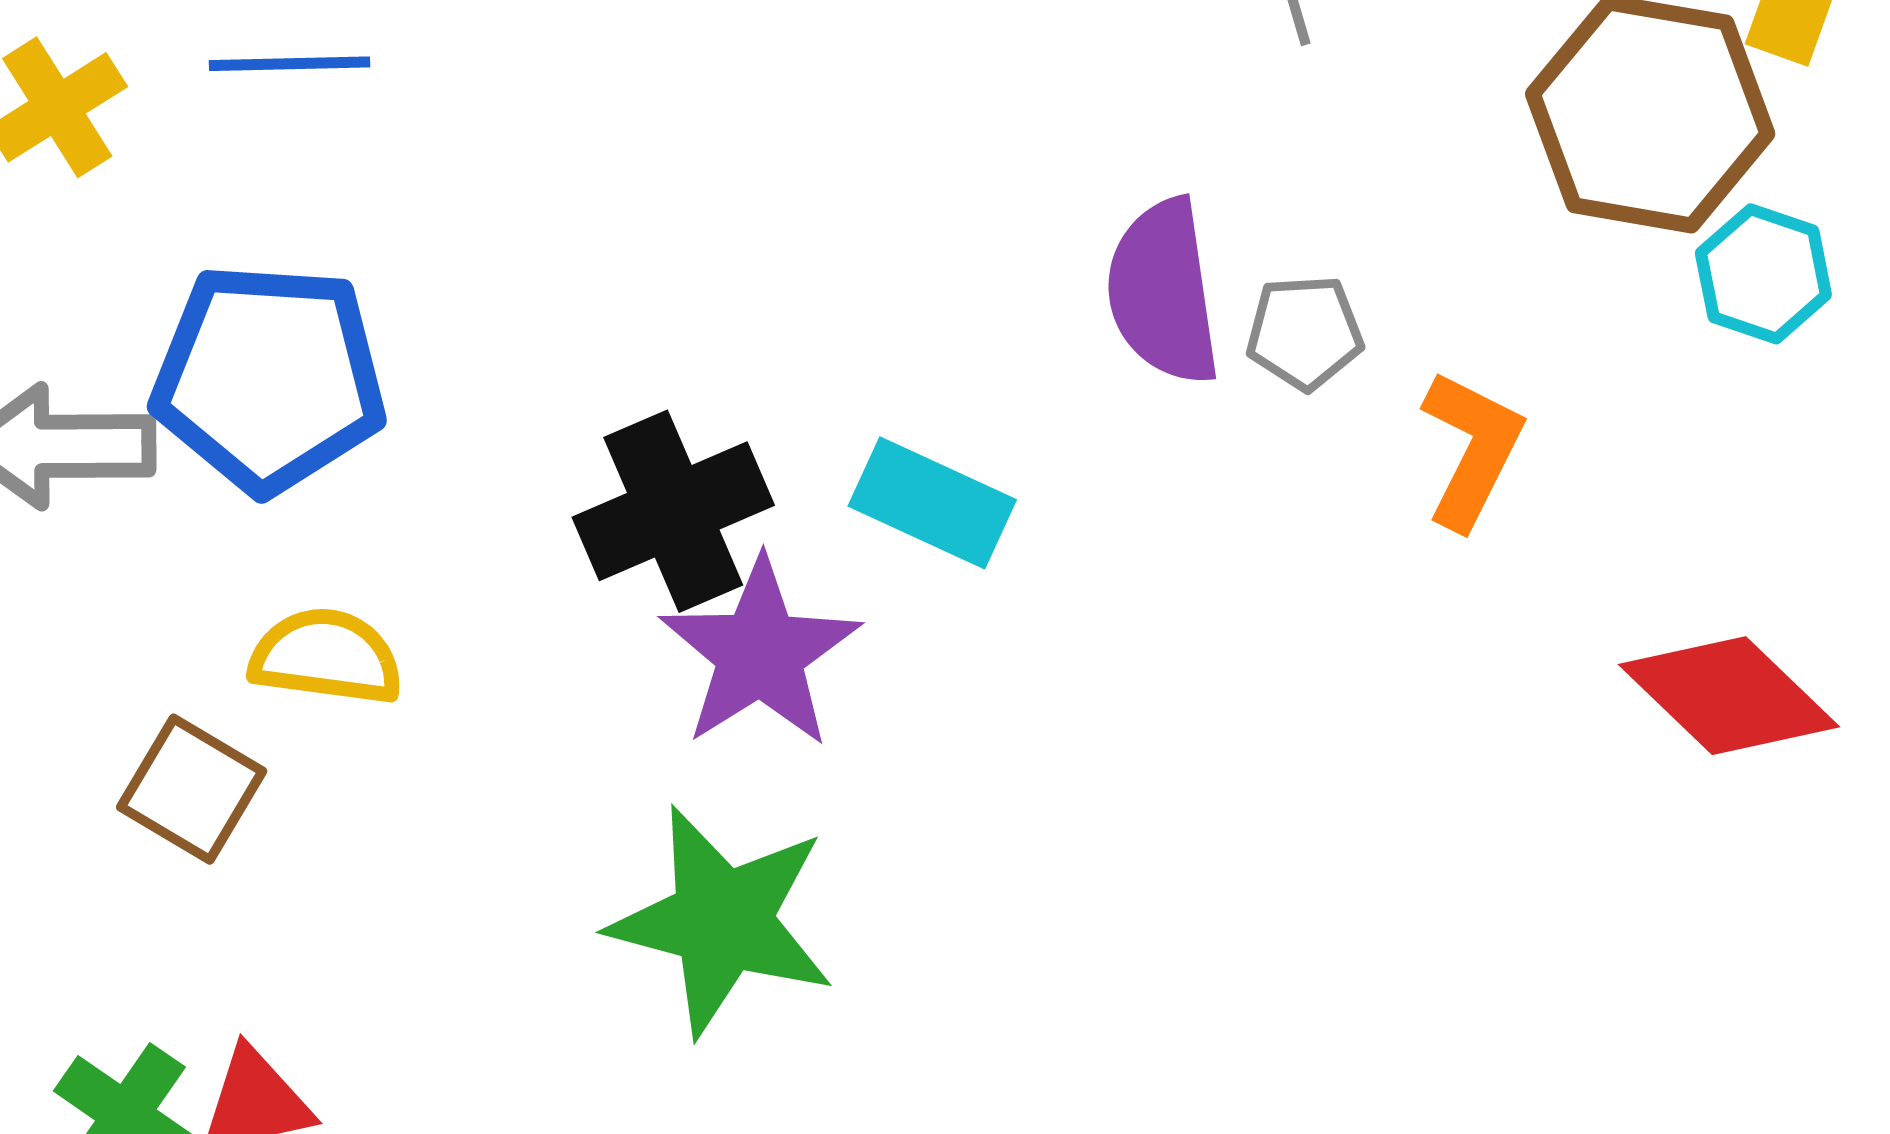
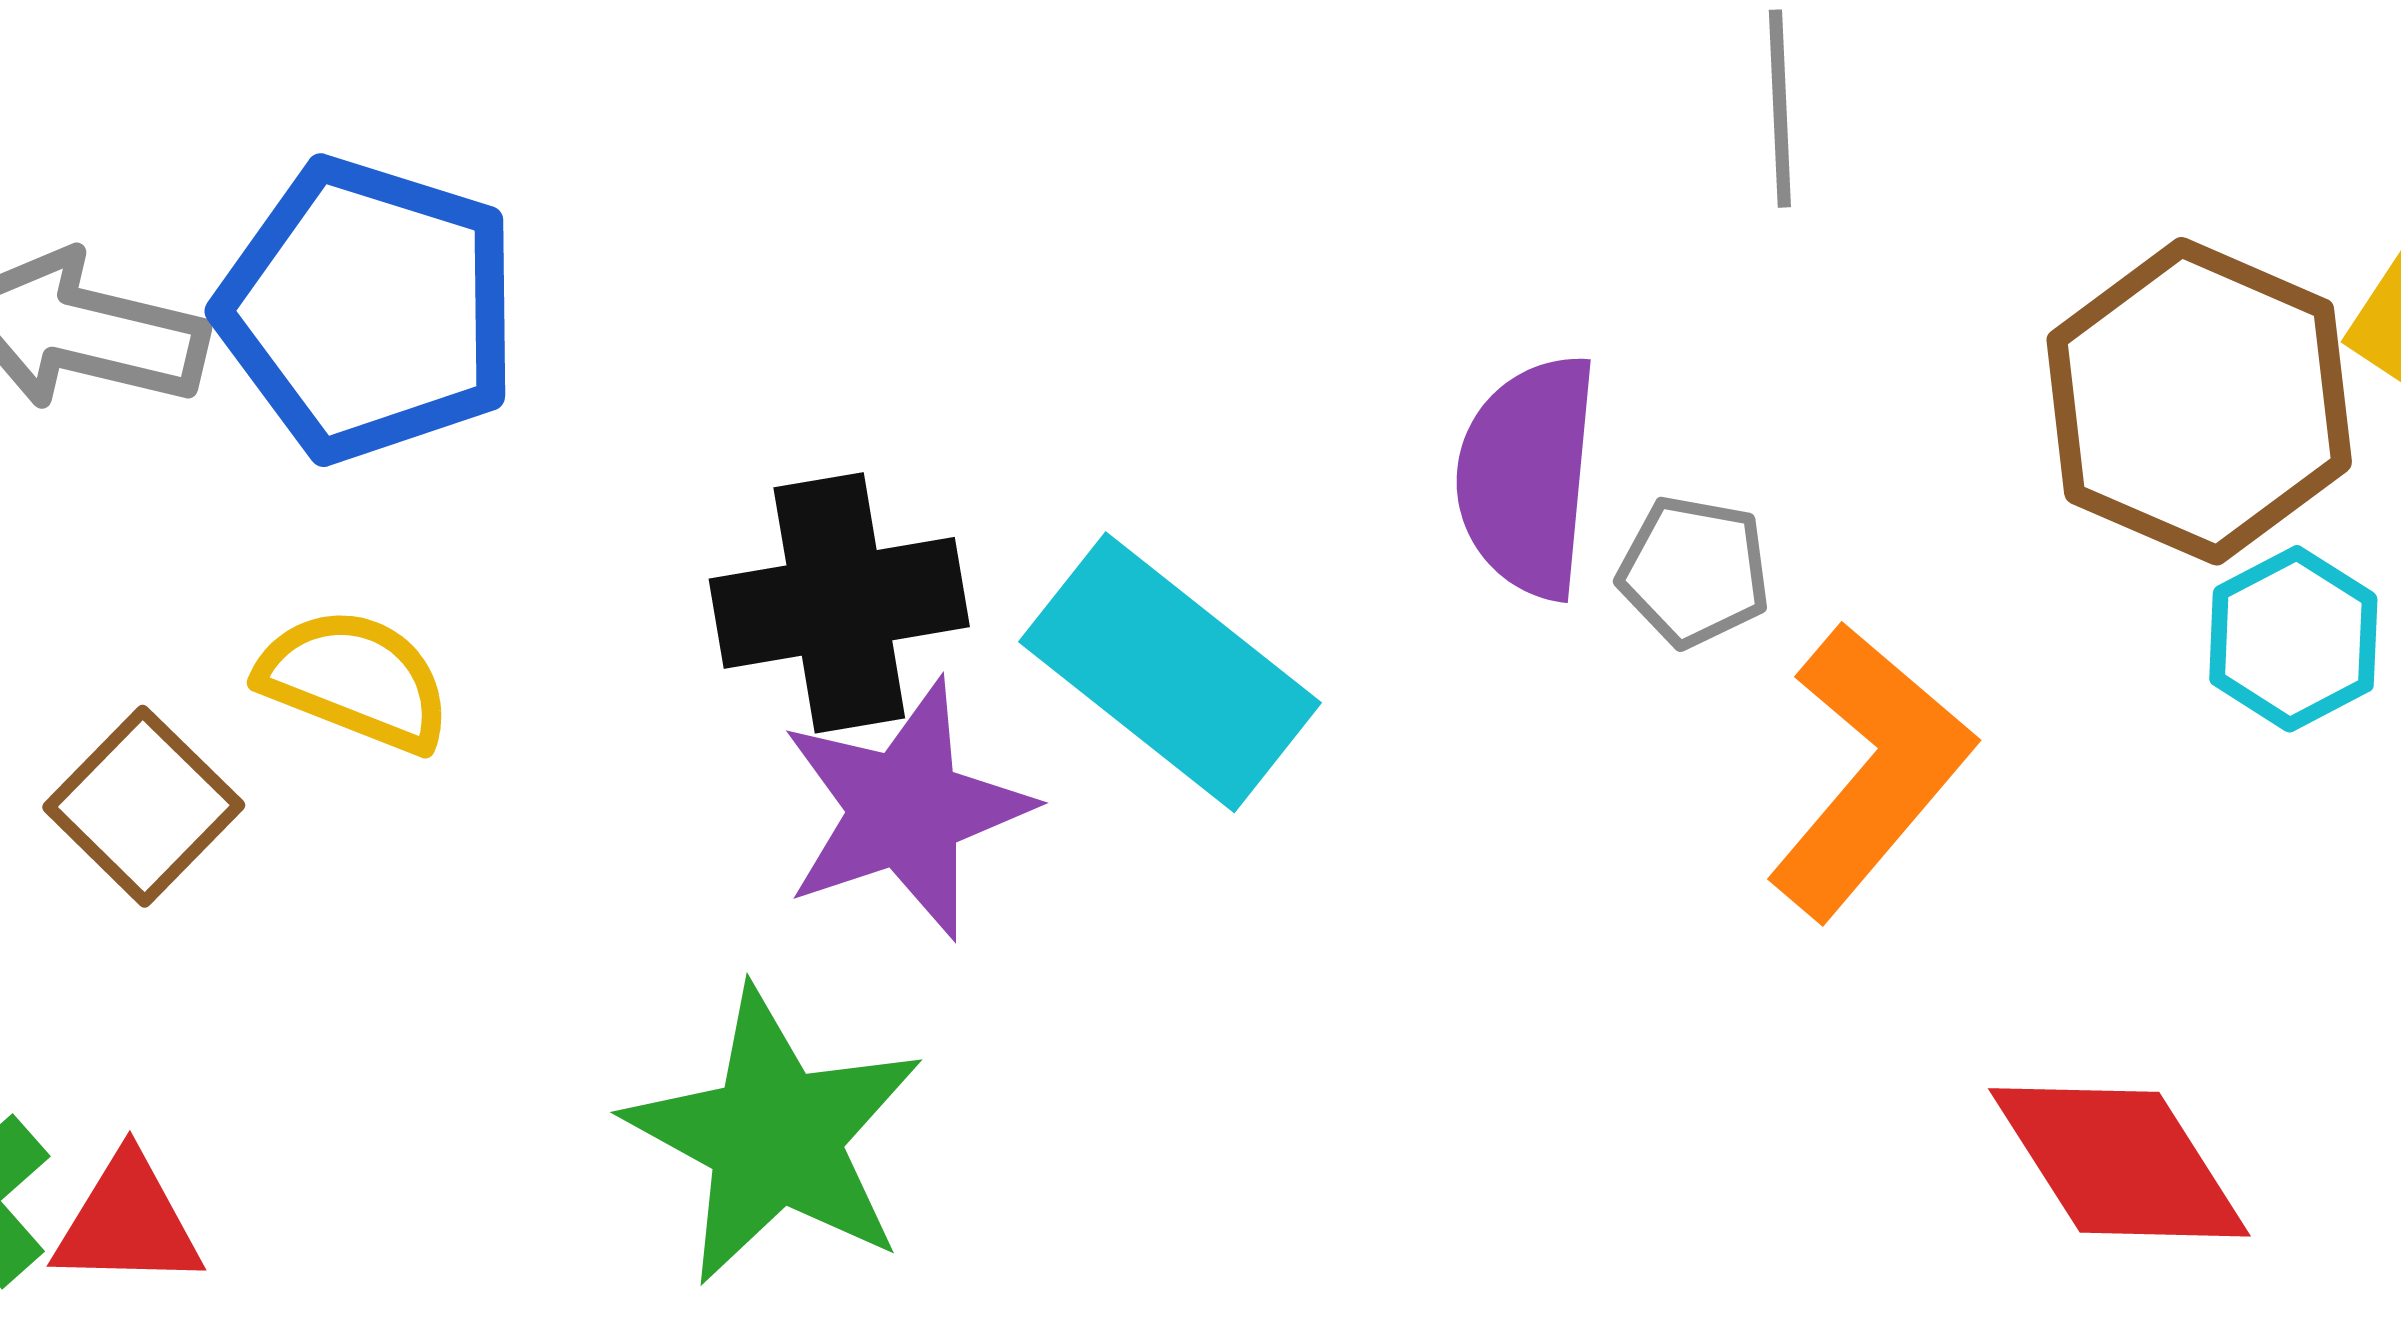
orange L-shape: (1472, 449) -> (1870, 771), size x1.4
cyan rectangle: (932, 503) -> (1170, 672), size x1.4

